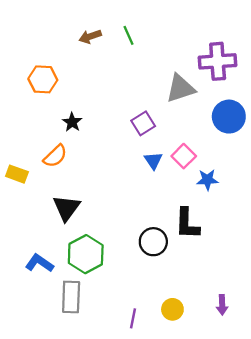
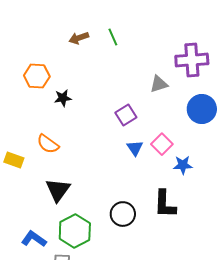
gray triangle: (180, 88) -> (159, 84), size x0.7
black star: (72, 122) -> (63, 98), moved, turned 30
orange semicircle: (55, 156) -> (48, 144), turned 80
black circle: (153, 242) -> (123, 214), moved

